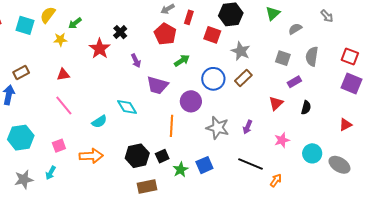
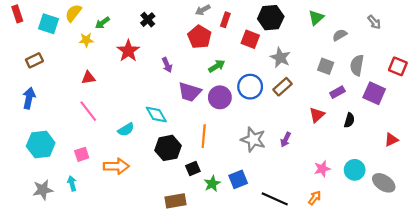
black cross: (120, 32) -> (148, 20), moved
brown rectangle: (21, 73) -> (34, 60), moved
purple square: (351, 83) -> (374, 93), moved
purple circle: (191, 101) -> (220, 97), moved
pink star: (282, 140) -> (322, 169), moved
black hexagon: (137, 156) -> (168, 148), moved
black line: (250, 164) -> (275, 199), moved
cyan arrow: (51, 173) -> (72, 183), turned 136

